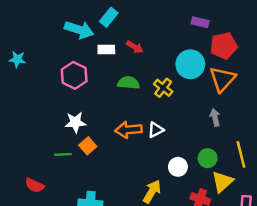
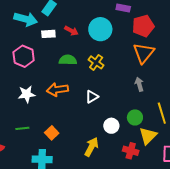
cyan circle: (190, 64) -> (100, 29), moved
orange arrow: (129, 130) -> (57, 90), moved
orange square: (88, 146) -> (52, 133), moved
green line: (63, 154) -> (22, 128), moved

